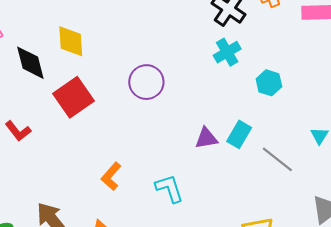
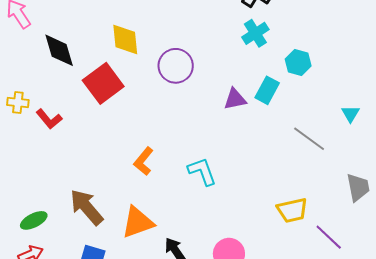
yellow diamond: (71, 41) -> (125, 40), moved
cyan rectangle: (239, 134) -> (267, 90), moved
purple triangle: (206, 138) -> (235, 99), moved

